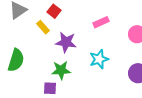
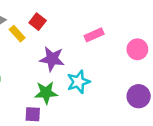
yellow rectangle: (43, 27) -> (17, 34), moved
cyan star: (99, 59) -> (78, 82), moved

